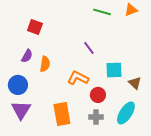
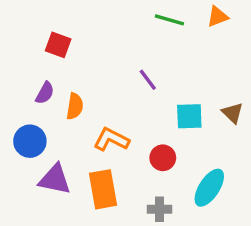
orange L-shape: (78, 78) -> (111, 140), moved
brown triangle: (135, 83) -> (233, 113), moved
purple triangle: (21, 110) -> (55, 179), moved, turned -50
gray cross: (96, 117) -> (159, 209), moved

